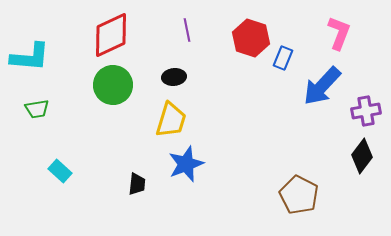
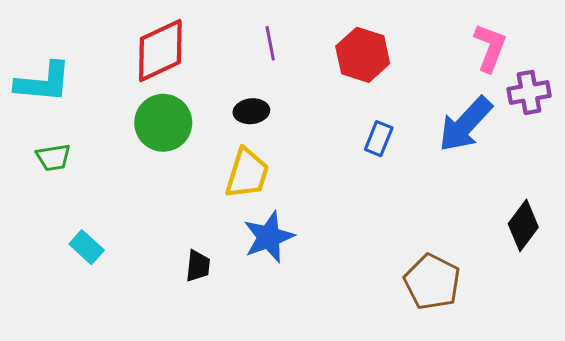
blue rectangle: (283, 58) -> (379, 139), moved
purple cross: (366, 111) -> (529, 92), moved

